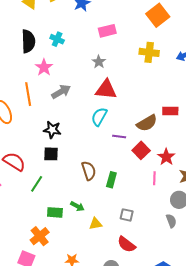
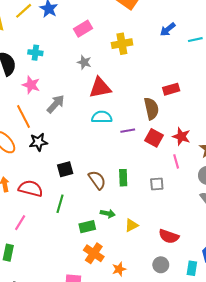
yellow cross: (149, 52) -> (122, 44), moved
cyan semicircle: (99, 117) -> (102, 117), turned 78
brown semicircle: (147, 123) -> (151, 109), turned -55
black star: (52, 130) -> (38, 142), moved
brown semicircle: (89, 171) -> (97, 180), moved
green rectangle: (111, 180) -> (123, 178), moved
gray square: (127, 215) -> (157, 184), moved
orange cross: (40, 236) -> (94, 253), moved

